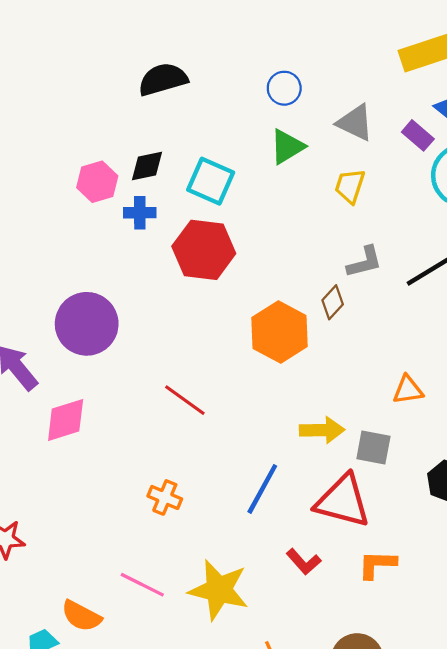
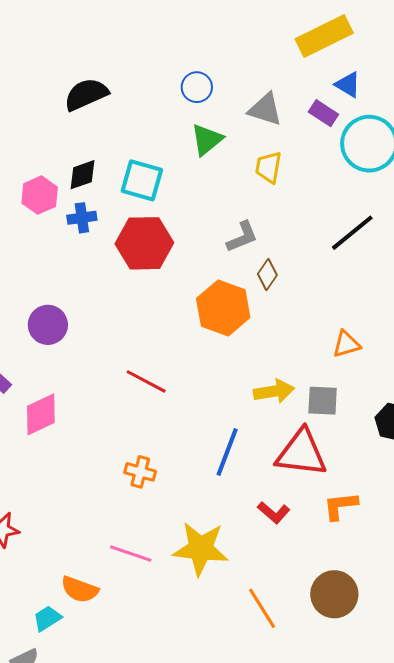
gray L-shape: (365, 262) -> (242, 237), moved
purple circle: (87, 324) -> (48, 325), size x0.7

